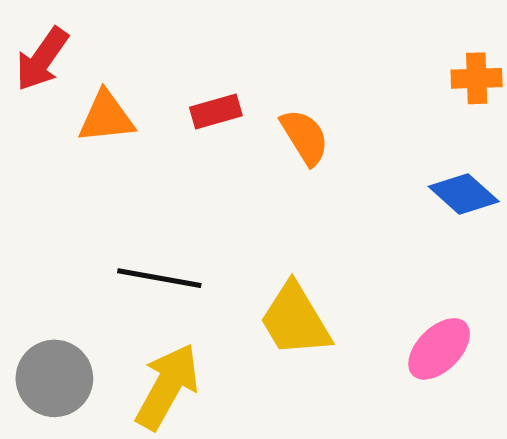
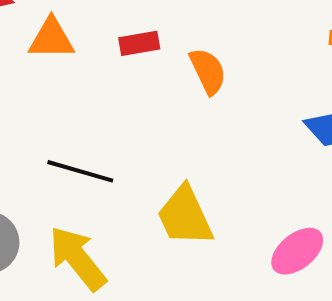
yellow arrow: (167, 386) -> (78, 258), turned -74

